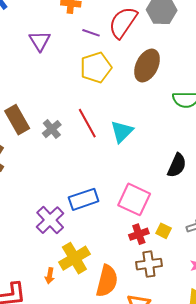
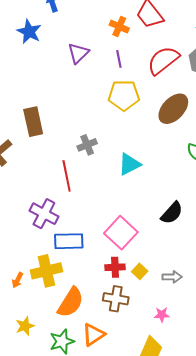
purple line: (91, 33) -> (119, 59), moved, turned 42
red line: (87, 123) -> (67, 176), moved
gray cross: (52, 129) -> (87, 145), moved
blue rectangle: (84, 199) -> (69, 241), moved
purple cross: (50, 220) -> (44, 214), moved, turned -36

